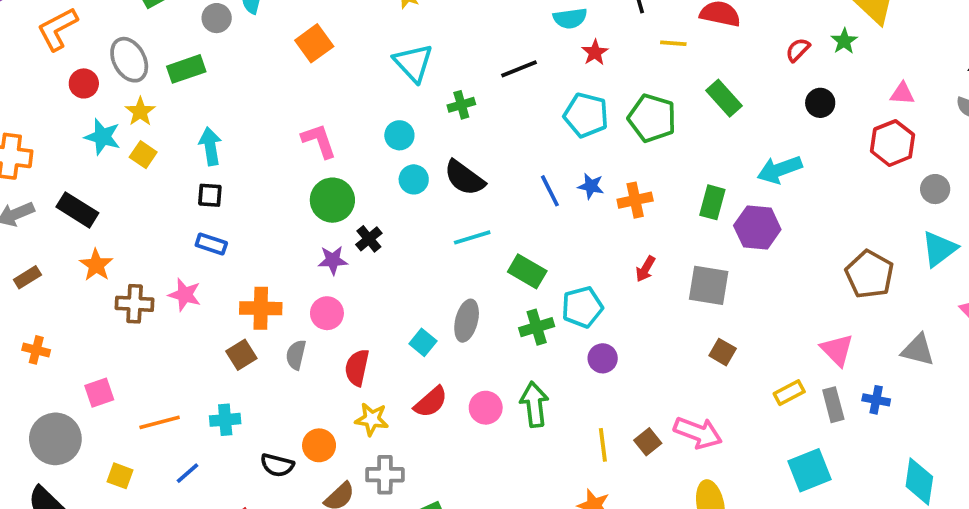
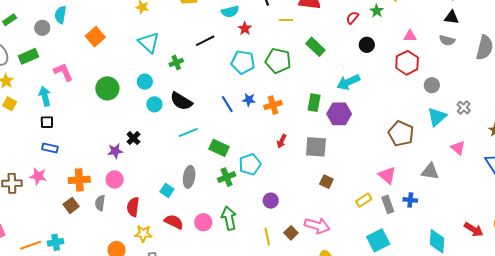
pink L-shape: (319, 141) -> (63, 72), moved
green circle: (332, 200) -> (107, 88), moved
purple circle: (603, 358) -> (271, 201), moved
red semicircle: (431, 402) -> (174, 222), turned -108
cyan cross: (225, 420) -> (56, 242), moved

